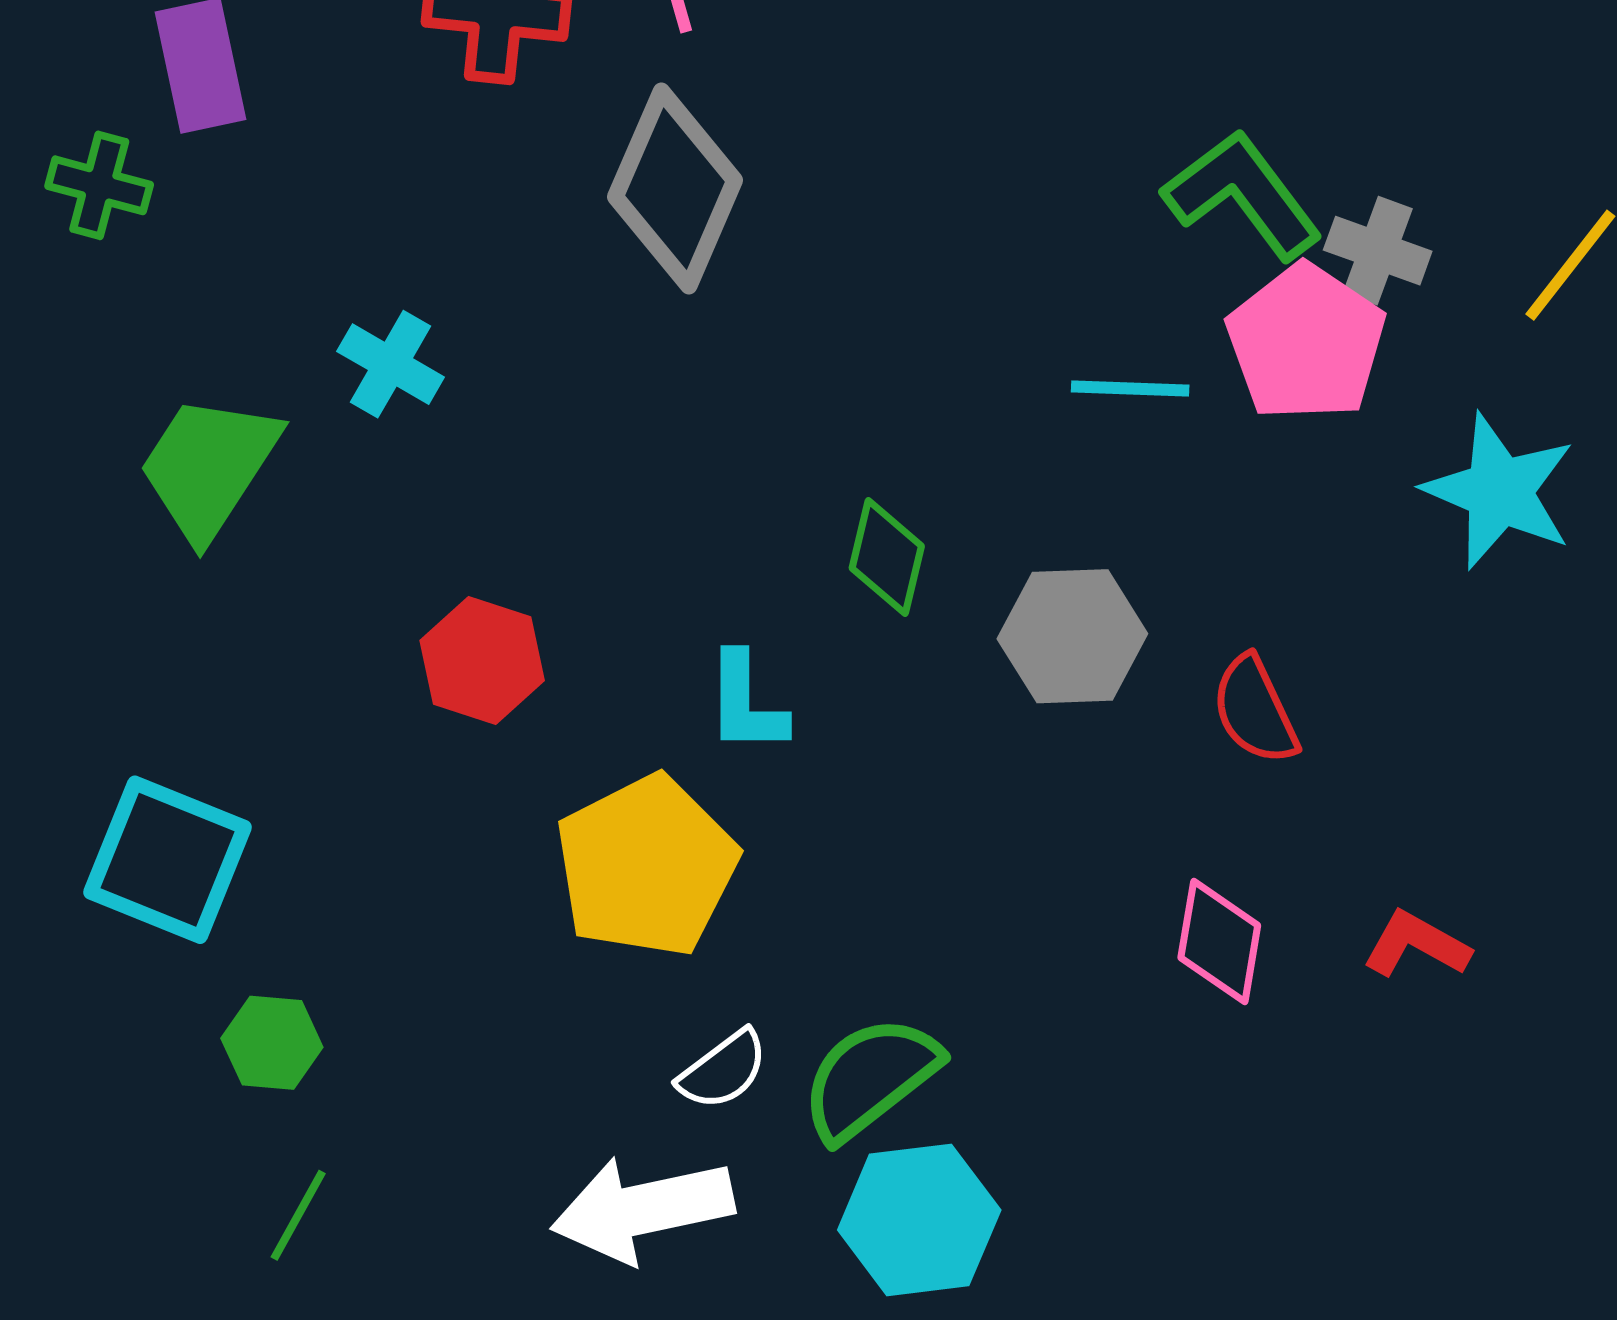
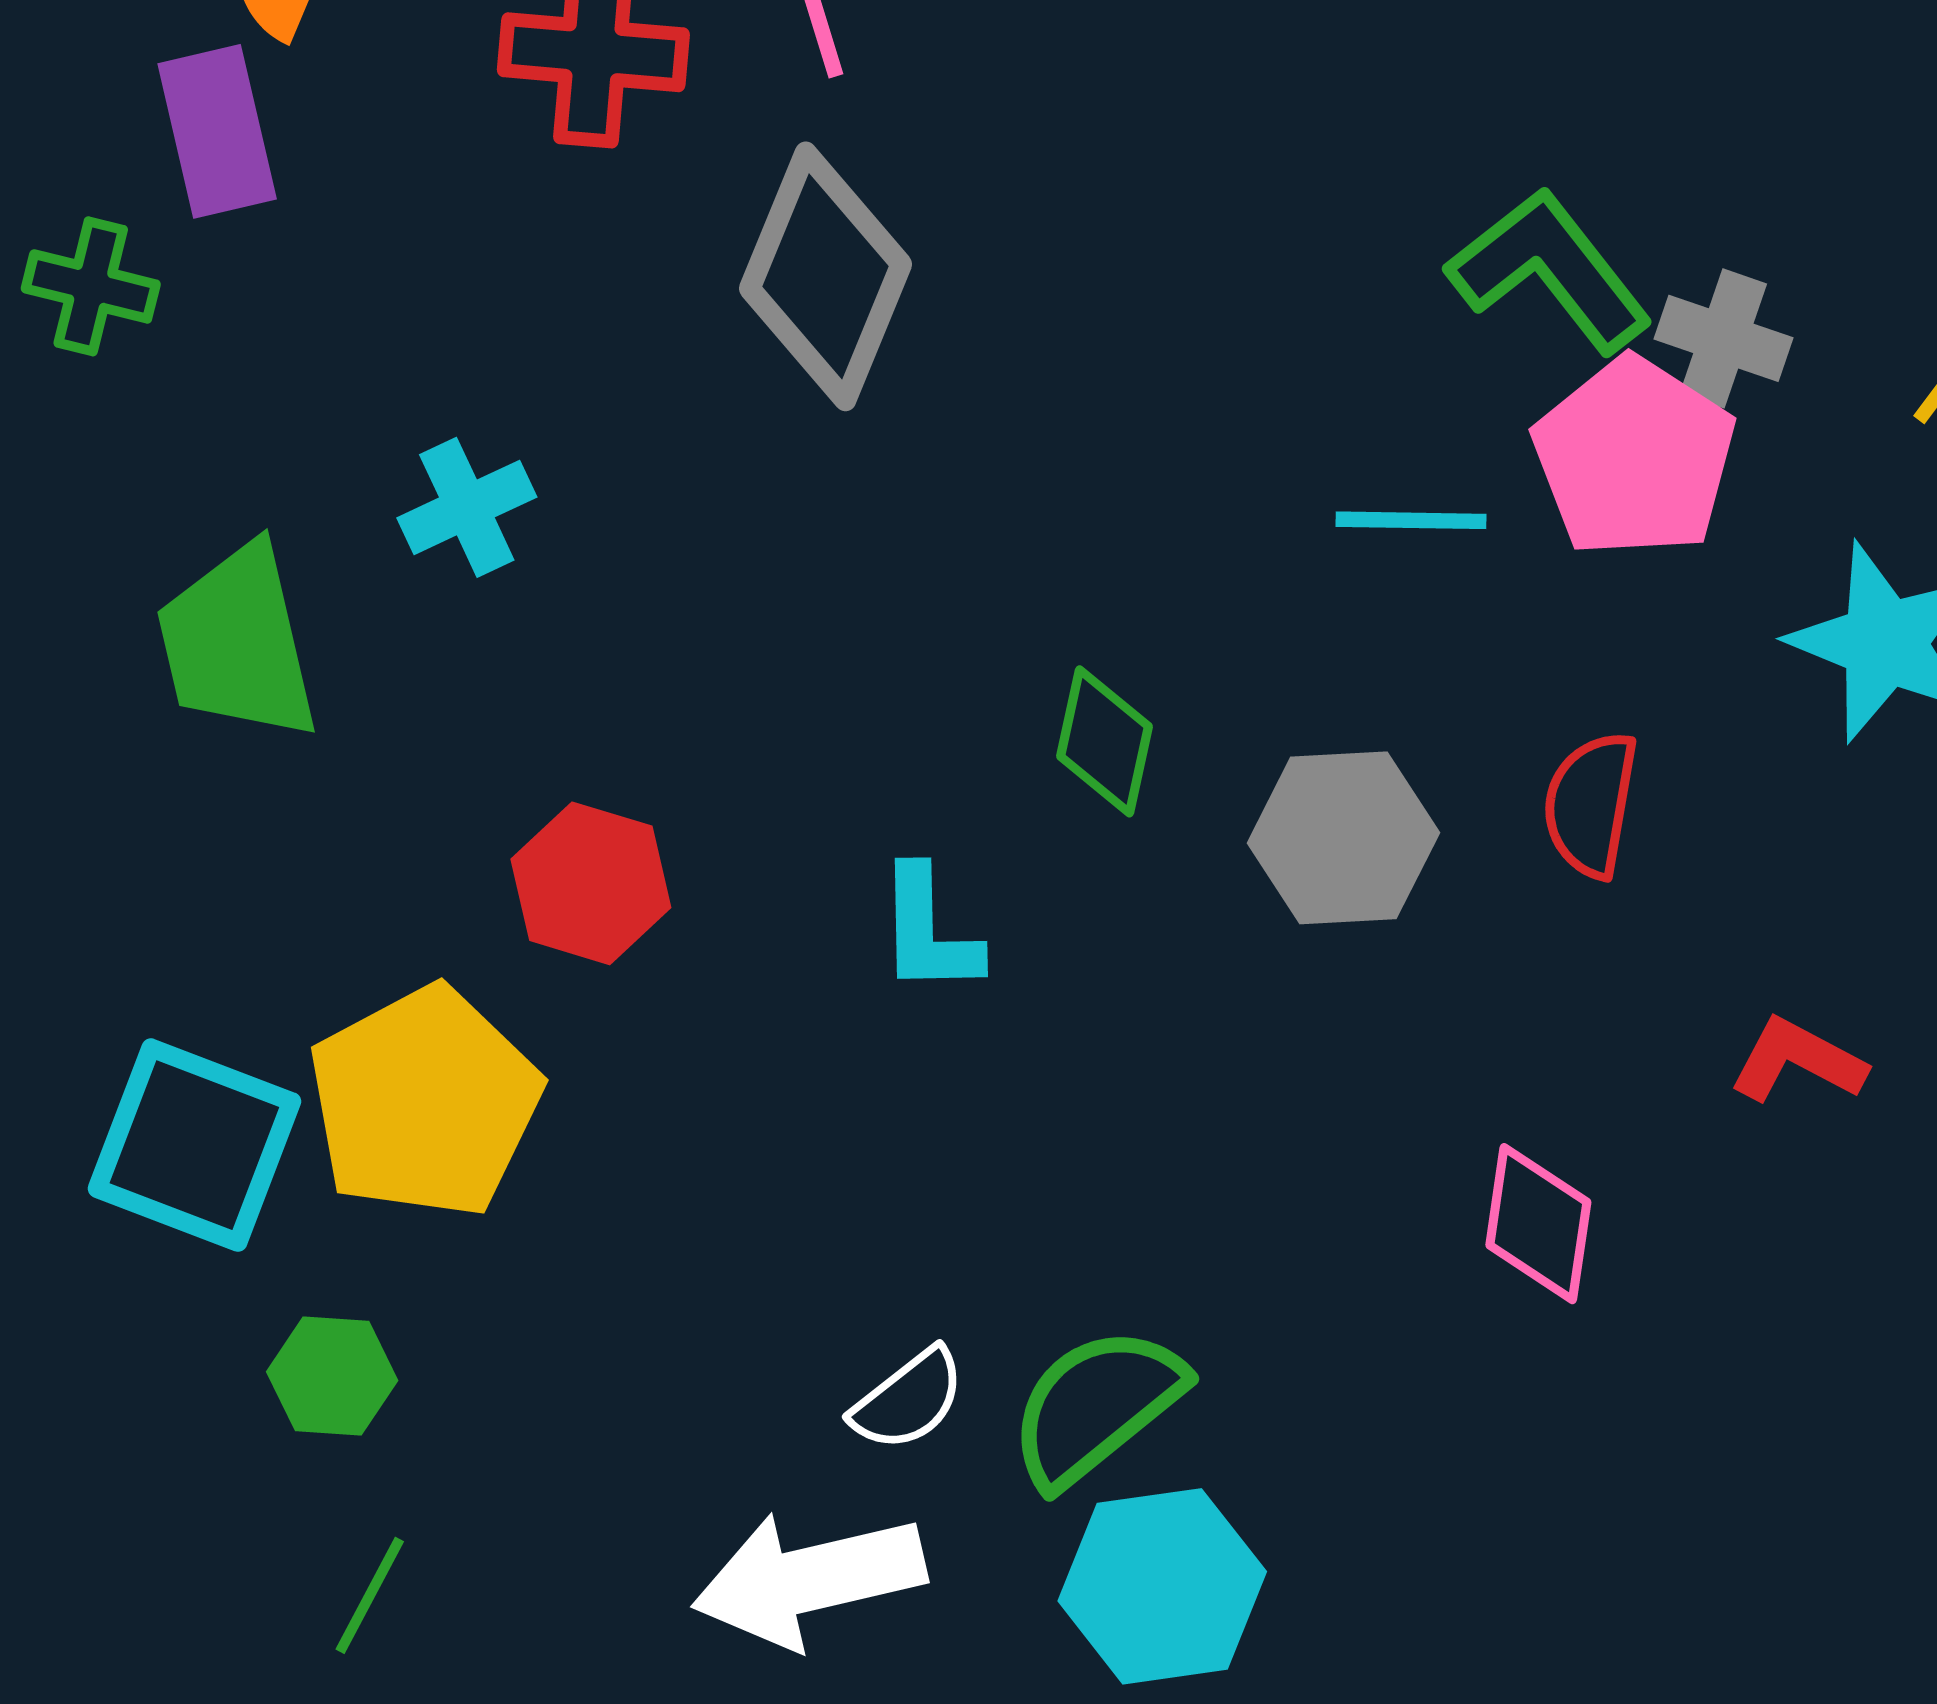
cyan cross: (391, 364) -> (467, 507), turned 36
green trapezoid: (209, 467) -> (237, 643), turned -45
red semicircle: (1255, 710) -> (1591, 804), moved, turned 36
yellow pentagon: (646, 866) -> (425, 1102), moved
red L-shape: (1416, 945) -> (1798, 1061), moved

